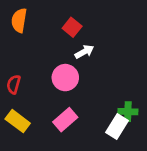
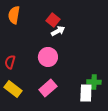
white arrow: (84, 52) -> (58, 31), moved
white rectangle: (117, 127) -> (86, 93), turned -30

